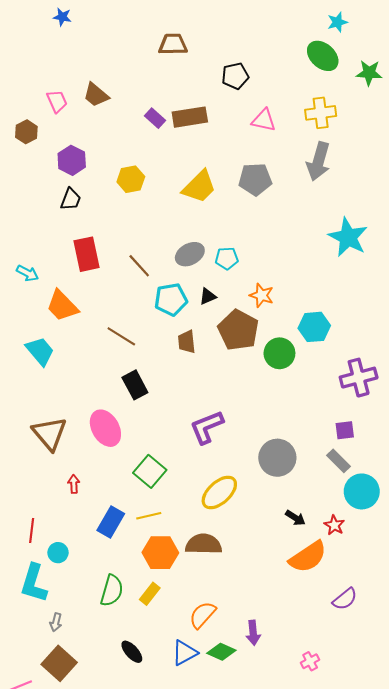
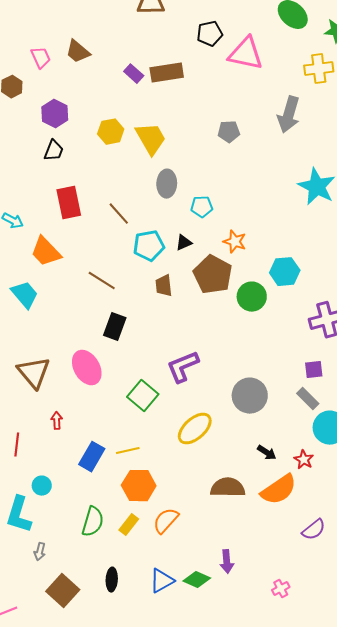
yellow cross: (321, 113) -> (319, 69), moved
pink triangle: (264, 120) -> (246, 54), moved, size x1.5
gray pentagon: (255, 179) -> (229, 132), size x0.7
yellow trapezoid: (199, 187) -> (151, 139), moved, turned -75
gray ellipse: (190, 254) -> (167, 184), moved, turned -60
black rectangle: (135, 385) -> (115, 327), turned 48
green square: (150, 471) -> (143, 396), moved
red line: (32, 530) -> (17, 445), moved
brown semicircle: (204, 544) -> (228, 488), moved
orange semicircle: (202, 615) -> (166, 521), moved
black ellipse: (132, 652) -> (112, 580), turned 45
brown square: (59, 663) -> (63, 591), moved

